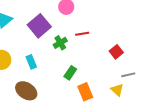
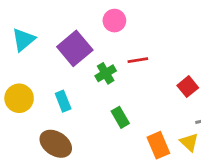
green rectangle: (70, 73) -> (120, 117), turned -64
orange rectangle: (85, 92) -> (158, 145), moved

